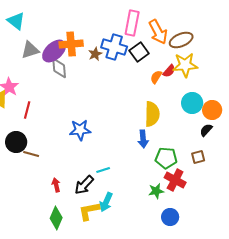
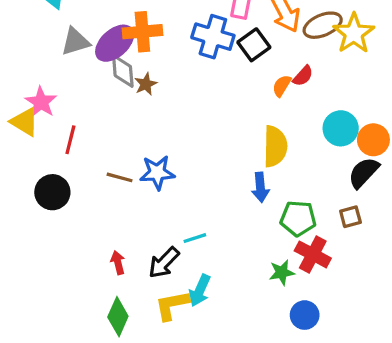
brown star: (95, 54) -> (146, 84), moved
yellow star: (185, 65) -> (354, 33), moved, turned -30
black semicircle: (206, 130) -> (364, 173), size x1.5
brown line: (31, 154) -> (120, 177), moved

